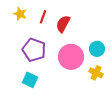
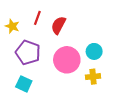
yellow star: (20, 14) -> (12, 26), moved
yellow cross: (96, 73) -> (93, 77), turned -32

